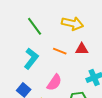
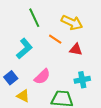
orange line: (60, 51) -> (55, 39), moved

